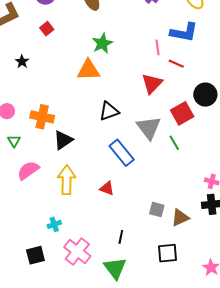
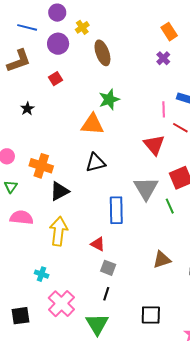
red triangle: (152, 84) -> (154, 145), turned -30
black triangle: (109, 111) -> (96, 163), moved
blue rectangle: (122, 153) -> (116, 210), turned 32
pink semicircle: (28, 170) -> (22, 218), turned 35
gray square: (157, 209) -> (108, 268), moved
brown triangle: (180, 218) -> (162, 260), moved
cyan cross: (54, 224) -> (42, 274), turned 32
black square: (35, 255) -> (20, 316), moved

